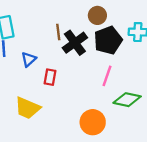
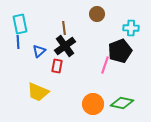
black pentagon: (108, 40) -> (120, 51), moved
black cross: (75, 43) -> (65, 46), moved
green diamond: (127, 100) -> (122, 103), moved

